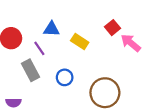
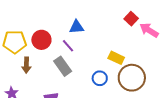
yellow rectangle: (80, 42) -> (116, 58), moved
blue circle: (65, 77) -> (100, 78), moved

